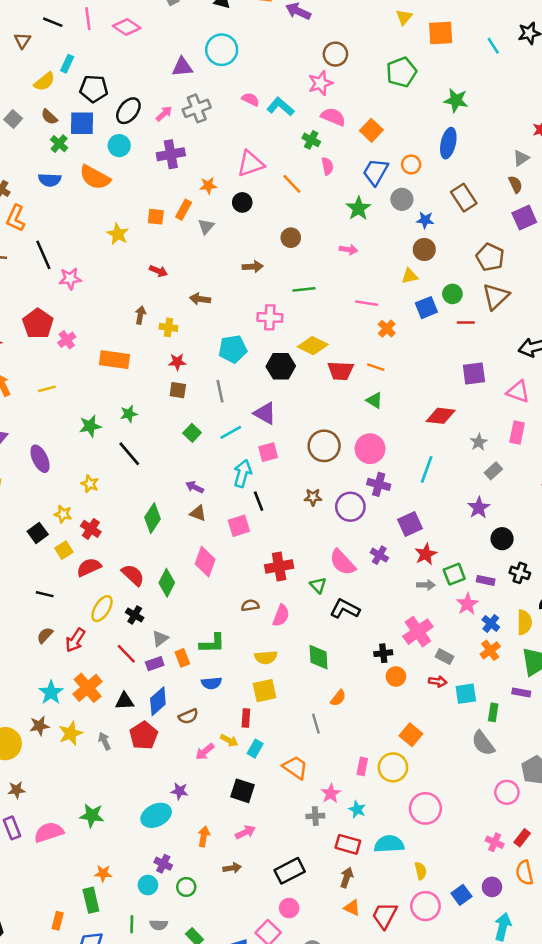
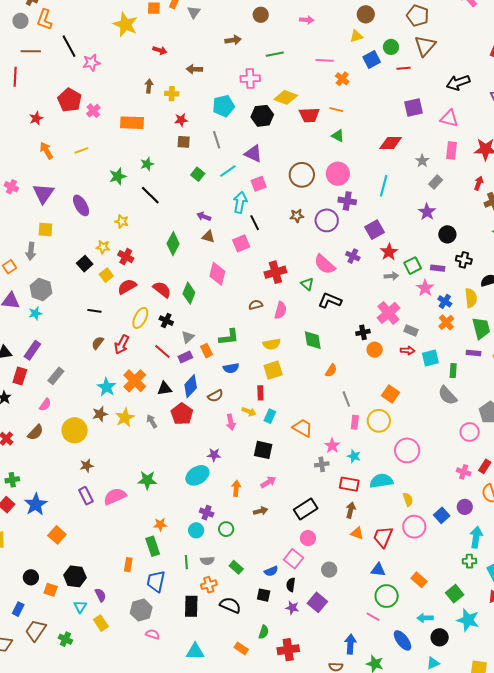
yellow star: (118, 234) -> (125, 24), size x1.4
gray line: (316, 724) -> (346, 399), moved
pink arrow: (205, 752) -> (231, 422), turned -56

